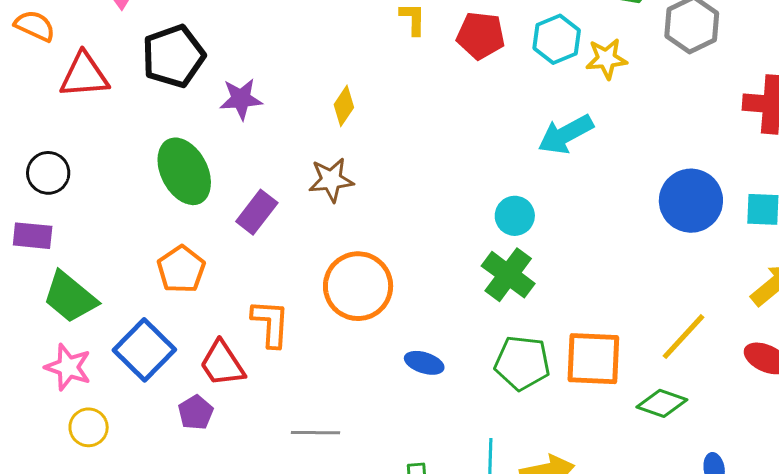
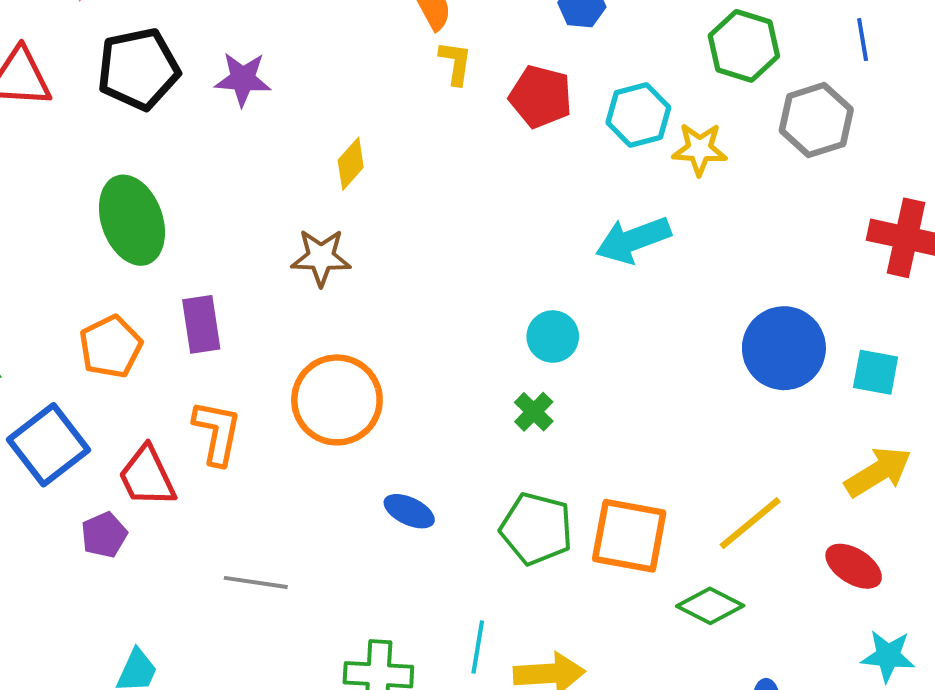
purple star: (241, 99) -> (243, 79), moved
purple rectangle: (257, 212) -> (201, 324), moved, turned -54
green cross: (508, 275) -> (534, 412), size x0.6

